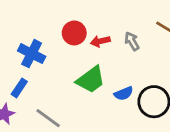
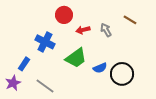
red circle: (74, 33) -> (64, 15), moved
blue cross: (32, 54) -> (45, 42), moved

